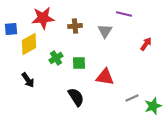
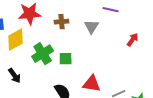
green cross: (56, 58) -> (43, 54), size x1.5
red triangle: (105, 77) -> (92, 84), moved

